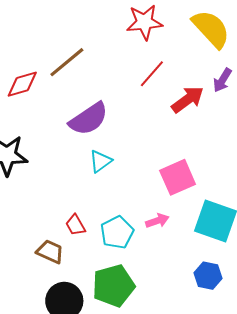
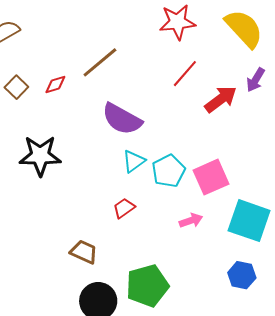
red diamond: (22, 84) -> (55, 84), size x0.7
purple semicircle: (89, 119) -> (122, 119), turned 63
red trapezoid: (75, 225) -> (124, 208), moved, turned 85
cyan pentagon: (117, 232) -> (169, 171), moved

